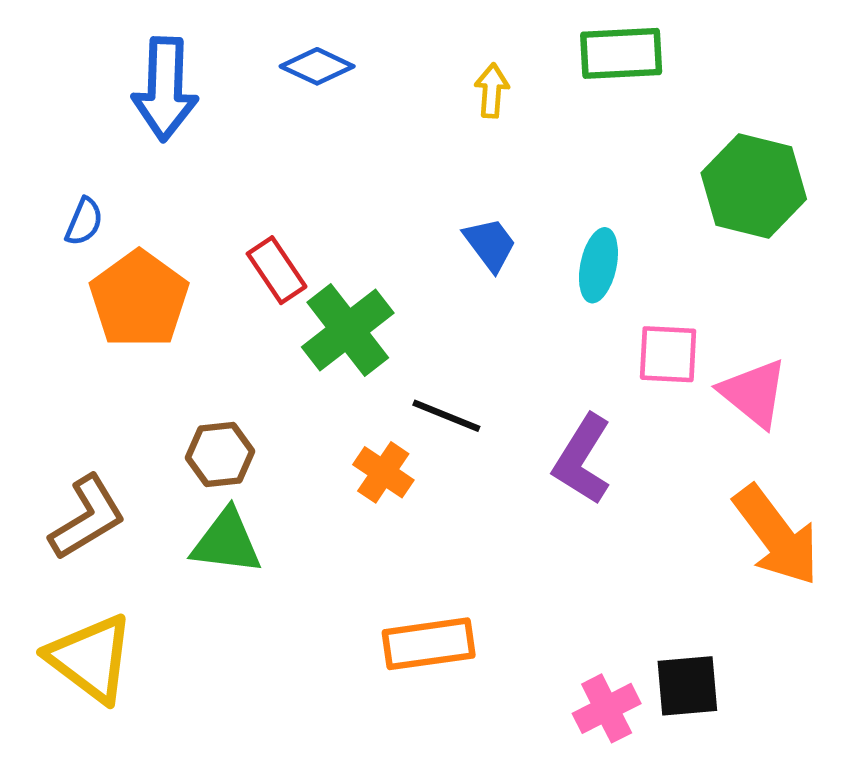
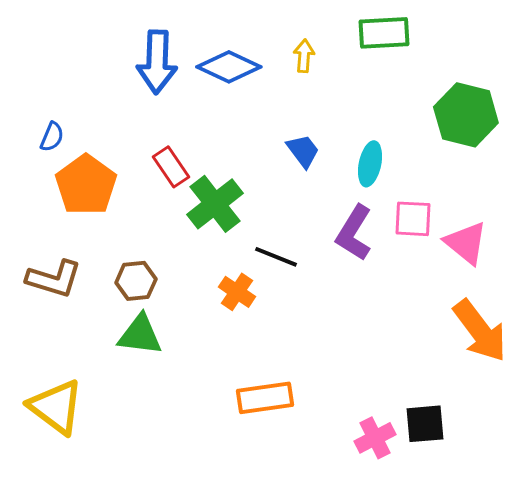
blue diamond: (317, 66) -> (229, 67), moved, size x1.4
blue arrow: (165, 89) -> (157, 62), moved
purple L-shape: (582, 459) -> (354, 233), moved
brown L-shape: (87, 518) -> (54, 279), moved, turned 48

